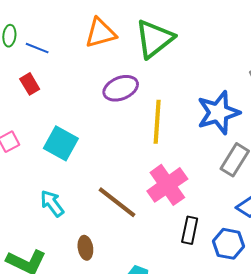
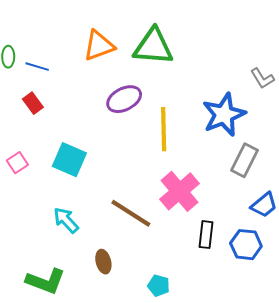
green triangle: (154, 39) -> (153, 47), turned 48

